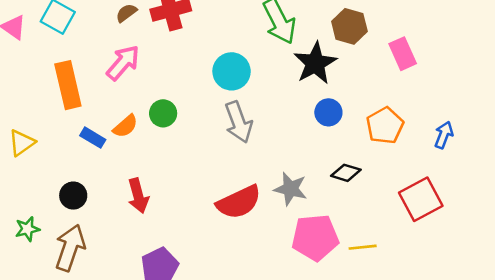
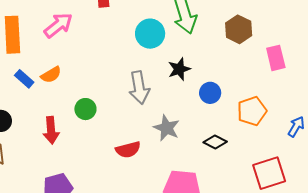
black star: (315, 63) -> (179, 69), moved, size x0.7
cyan circle: (232, 71) -> (150, 34), moved
green circle: (163, 113) -> (85, 109), moved
gray star: (291, 189) -> (167, 128), moved
red semicircle: (239, 202) -> (128, 150), size x0.7

